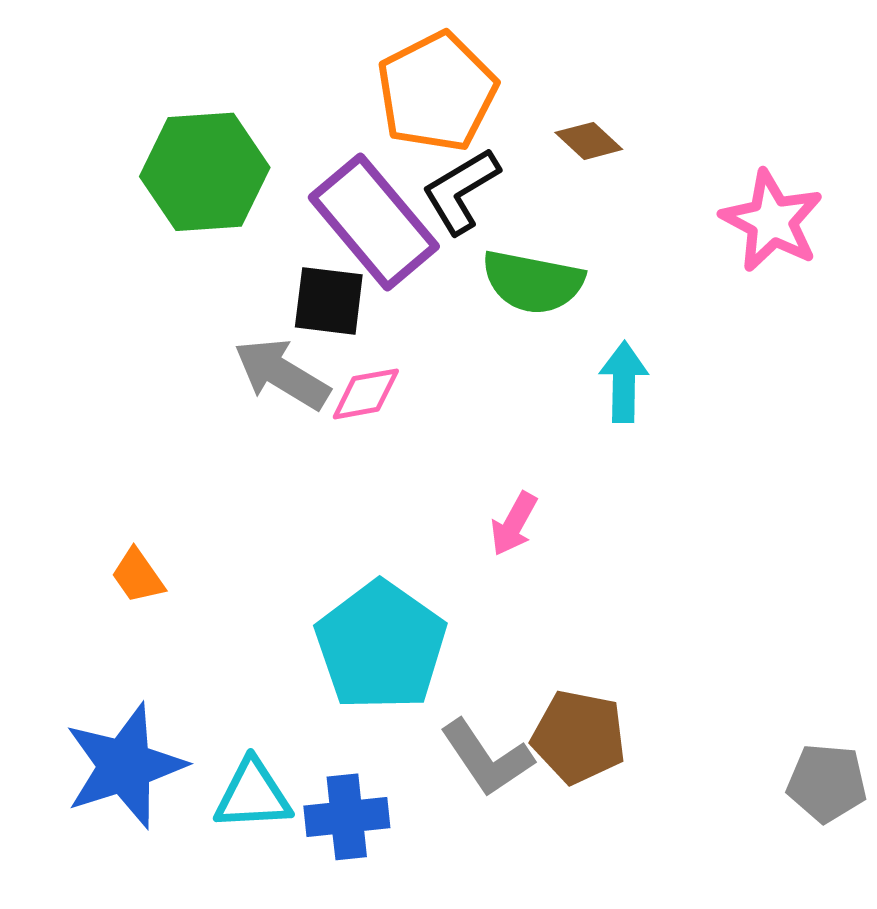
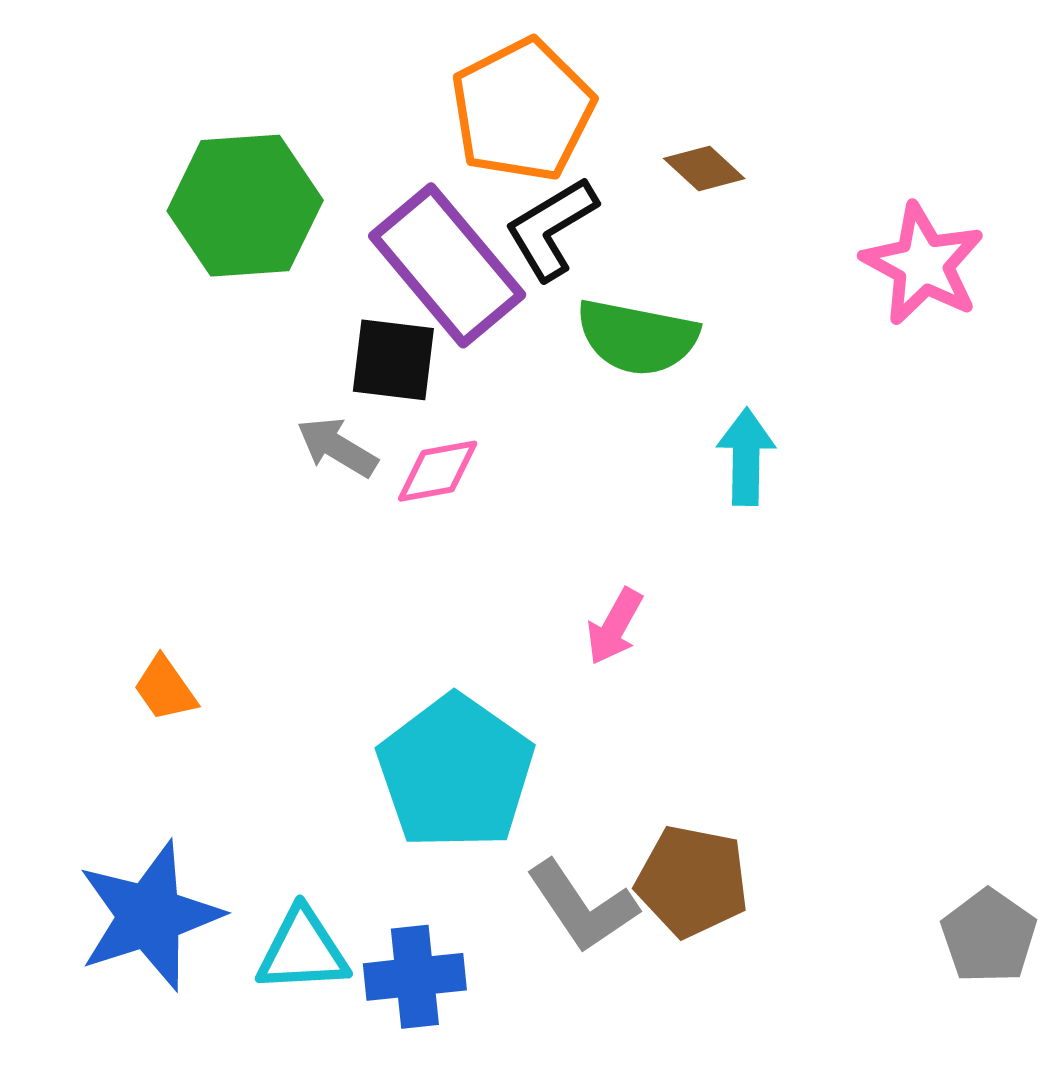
gray arrow: (282, 374) -> (337, 447), size x0.7
gray pentagon: (827, 783) -> (989, 936), turned 30

